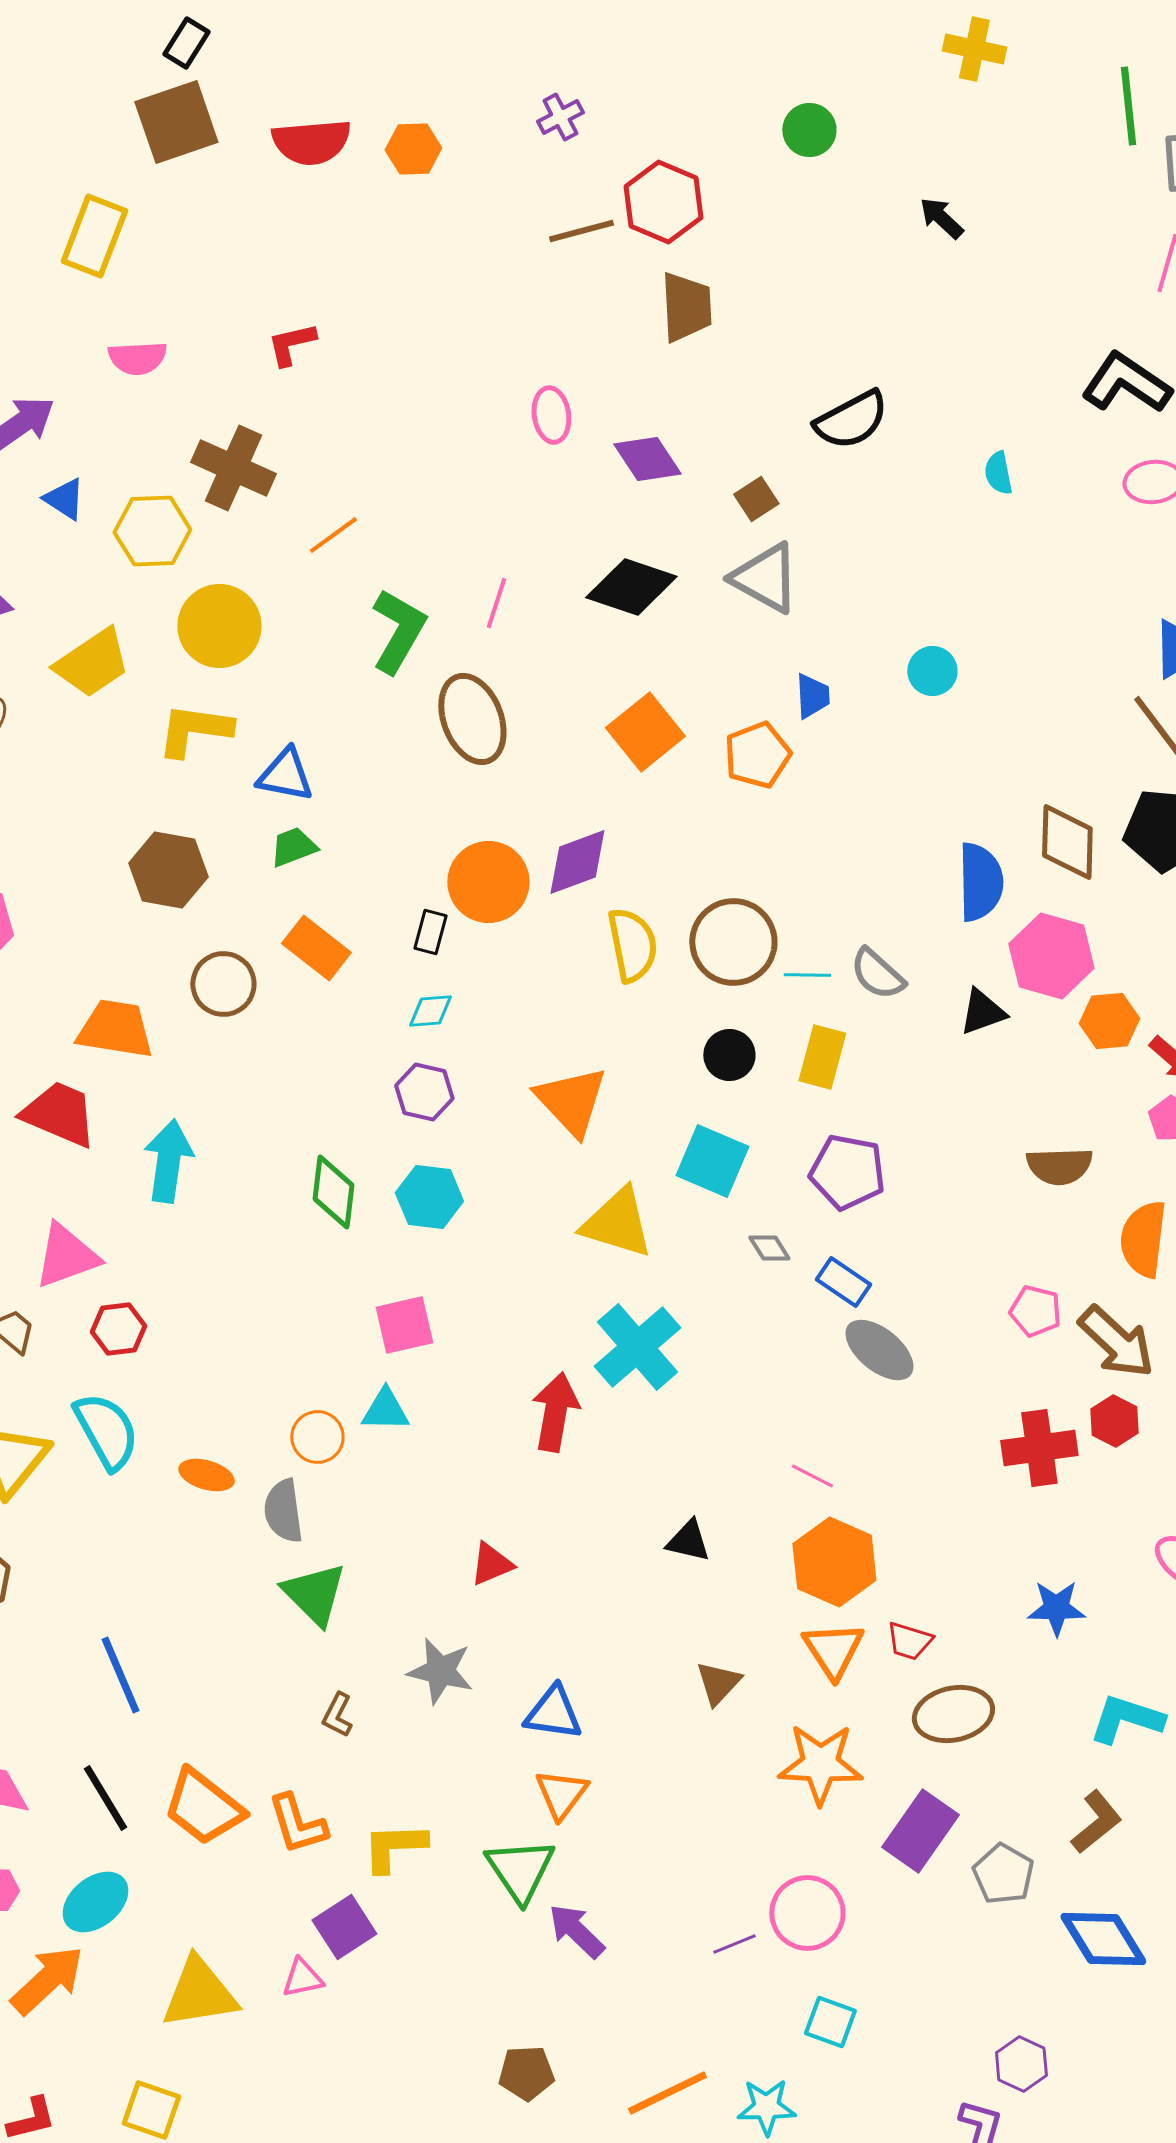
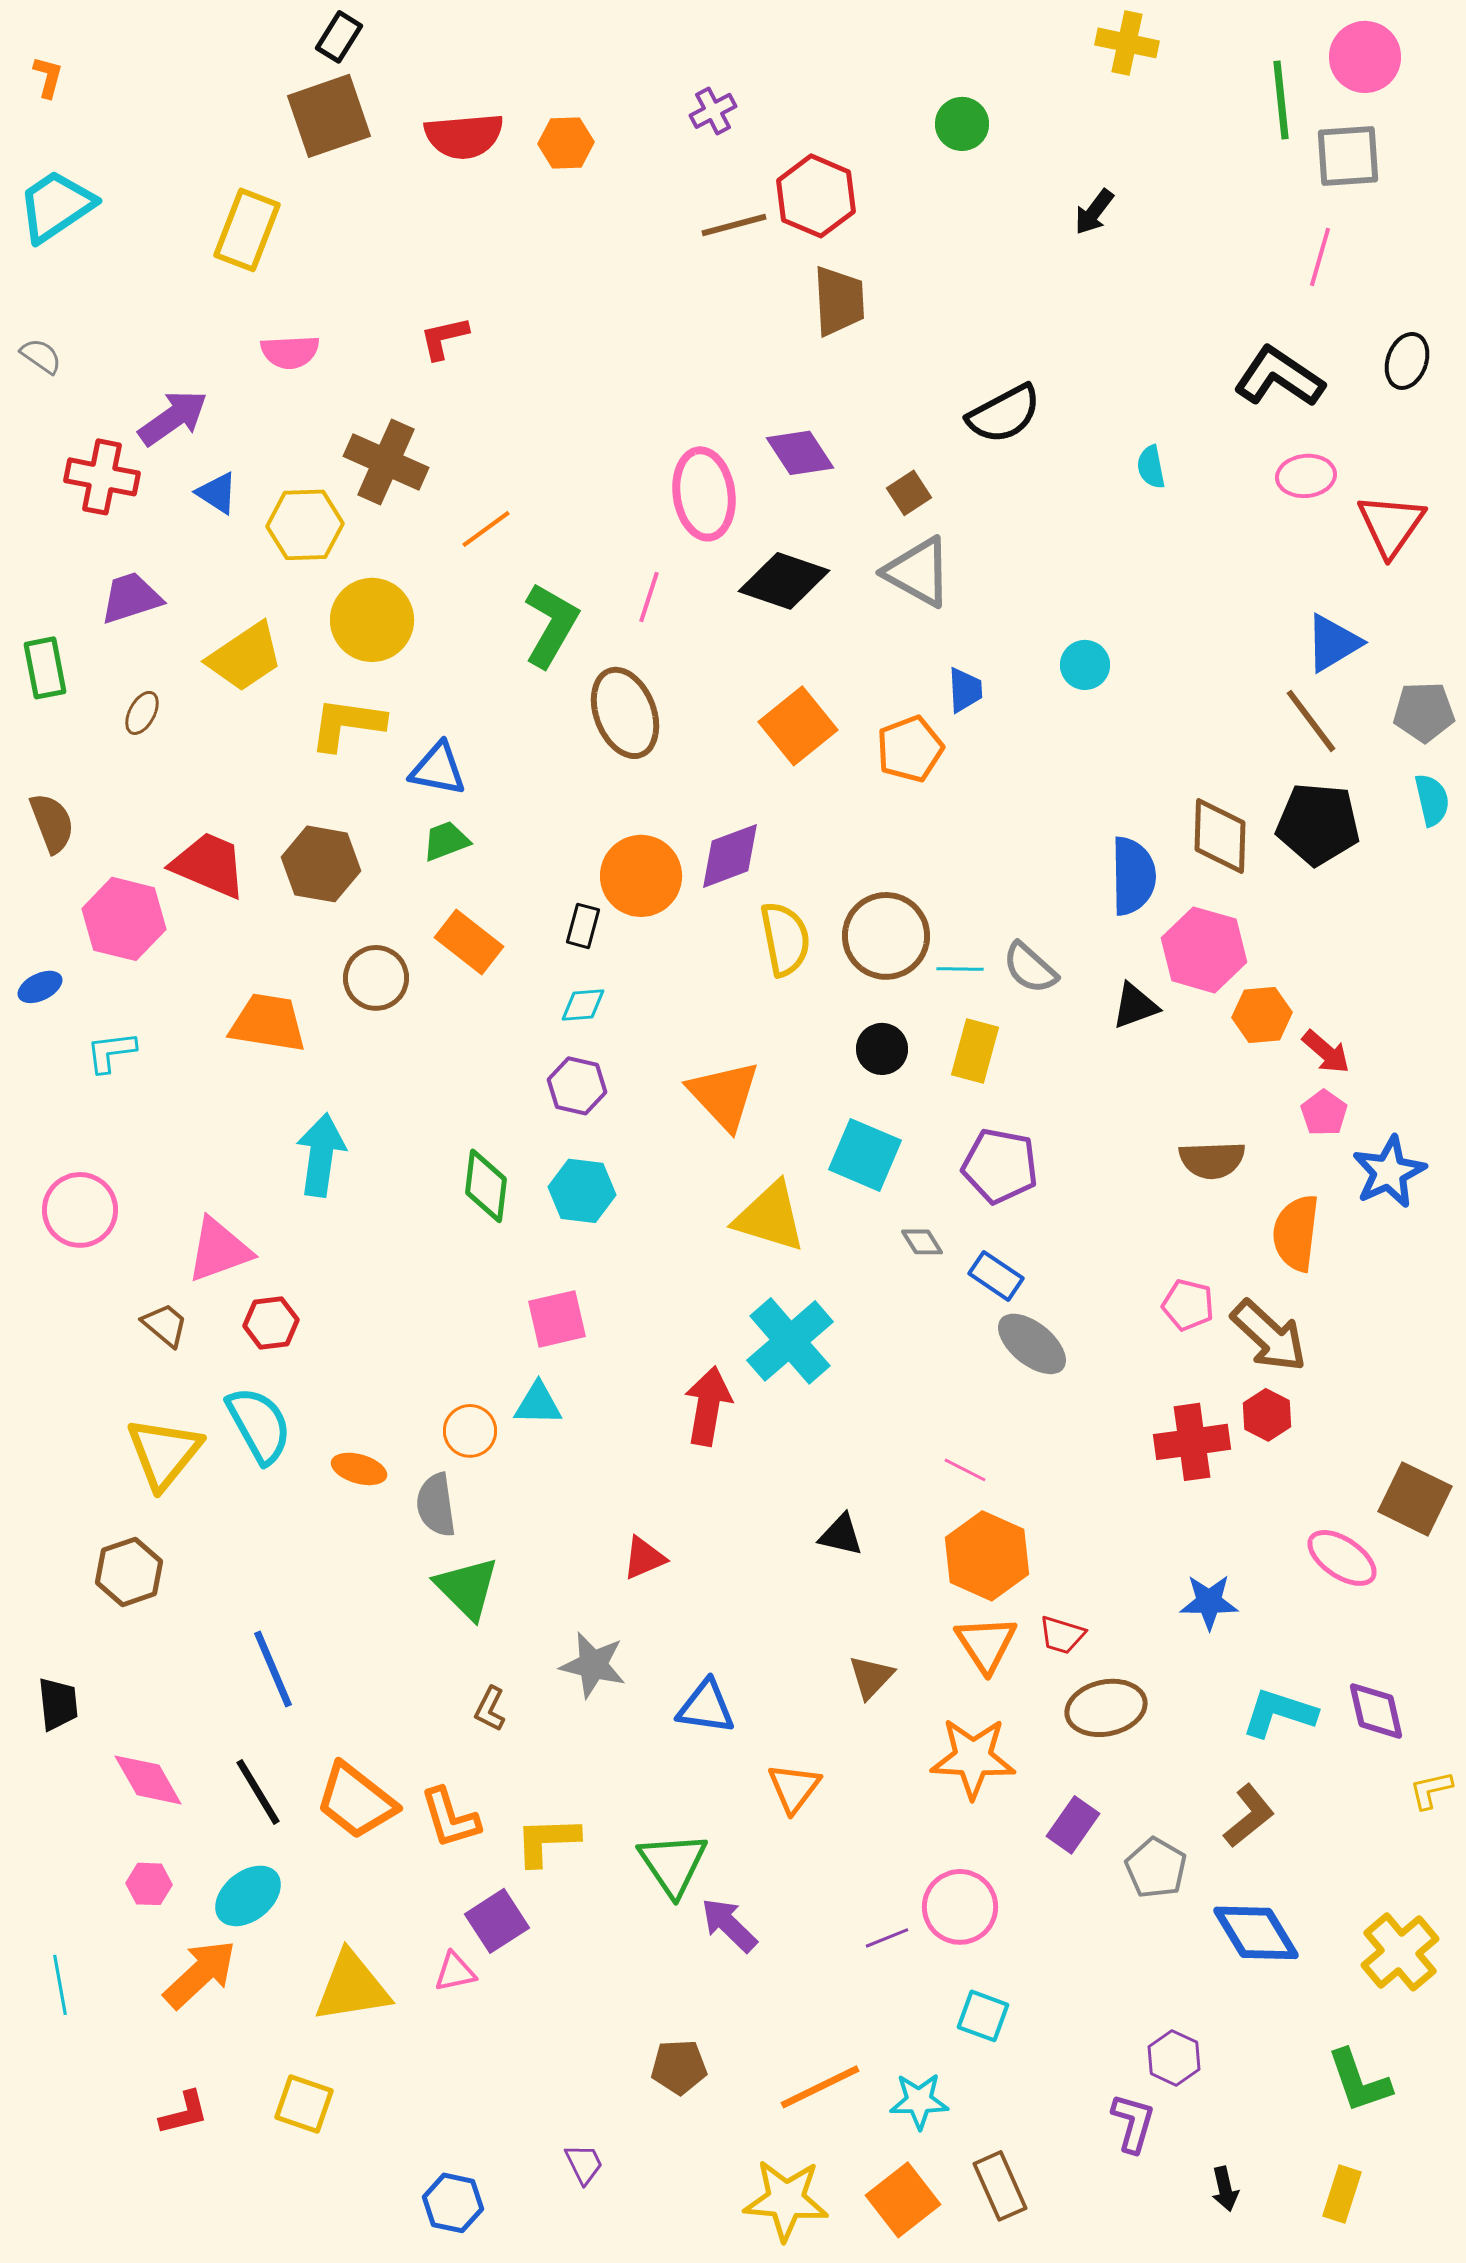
black arrow: (941, 218) -> (1094, 212), turned -96
pink ellipse: (551, 415) -> (704, 494), moved, size x1.6
red trapezoid: (59, 1114) -> (209, 865), moved
orange triangle: (561, 1794) -> (794, 1788), moved
purple rectangle: (920, 1831) -> (1073, 1825), size x0.7

